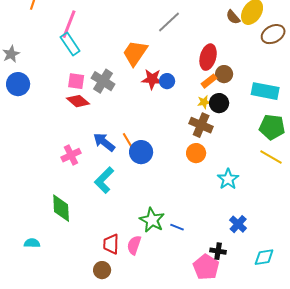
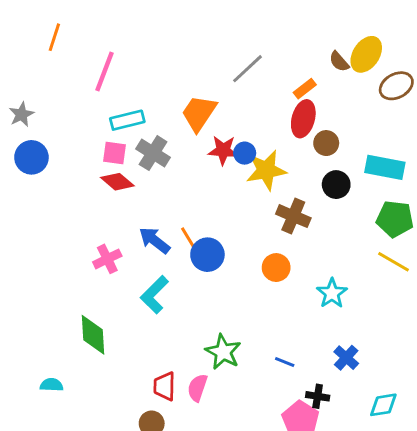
cyan rectangle: (70, 44) -> (127, 120), moved, turned -70
orange rectangle: (209, 81) -> (305, 89), moved
yellow star: (204, 102) -> (266, 170), moved, size x2.0
black circle: (219, 103) -> (336, 185), moved
orange circle: (196, 153) -> (276, 268), moved
blue line: (177, 227) -> (285, 362), moved

